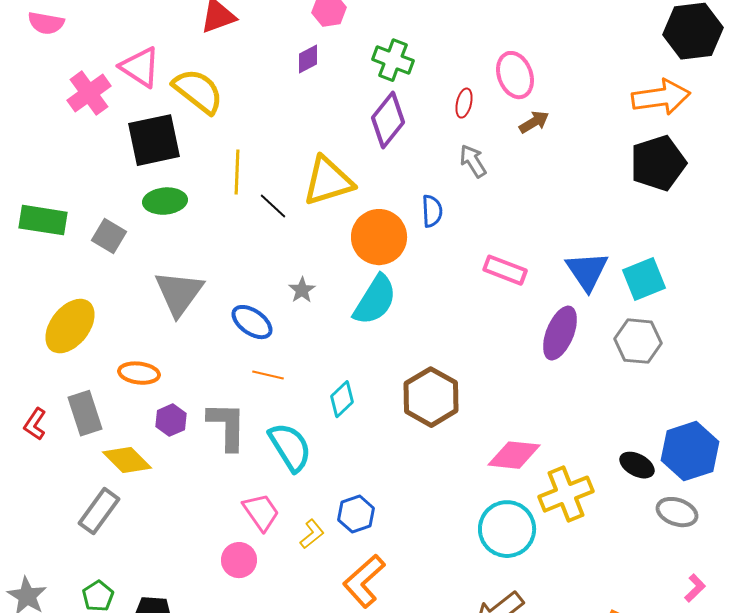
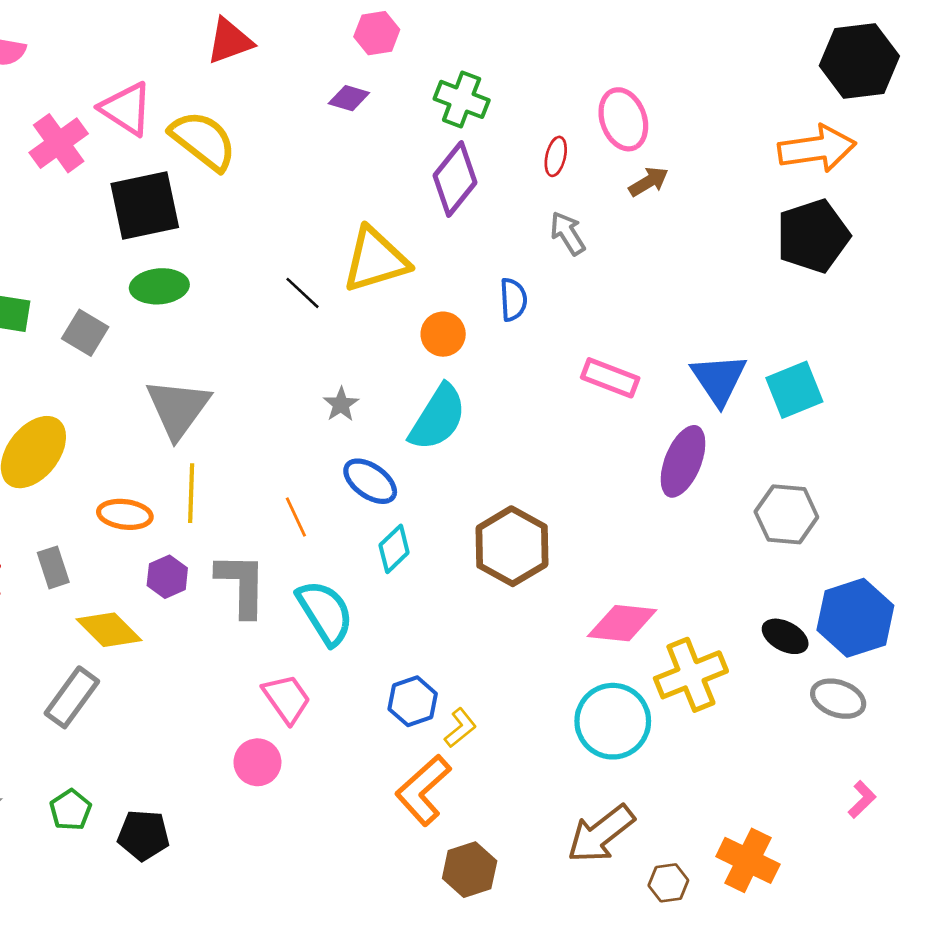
purple diamond: (308, 59) -> (349, 98), turned 44
yellow line: (237, 172) -> (191, 493), moved
orange circle: (379, 237) -> (443, 334), size x0.6
blue ellipse: (252, 322) -> (370, 481), moved
gray hexagon: (638, 341) -> (786, 514), moved
orange line: (268, 375) -> (296, 517), turned 52
gray rectangle: (85, 413) -> (53, 567), size x0.7
yellow L-shape: (312, 534) -> (460, 728), moved

